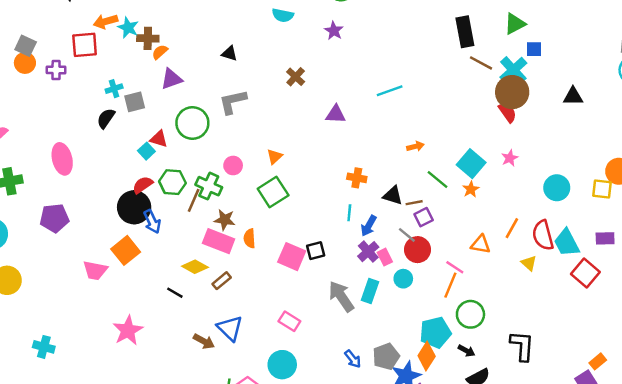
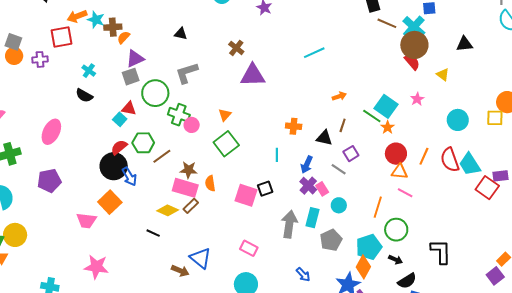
cyan cross: (114, 89) -> (89, 71), turned -32
gray square: (135, 102) -> (131, 77), moved
purple triangle: (336, 114) -> (253, 75), moved, size x1.5
black semicircle: (106, 118) -> (84, 95), turned -90
pink ellipse: (62, 159) -> (51, 132), turned 45
green line: (438, 179) -> (372, 116), moved
green cross: (209, 186) -> (179, 115), moved
brown line: (194, 200) -> (162, 156), turned 36
brown line: (414, 203) -> (343, 125), moved, turned -56
cyan line: (349, 213) -> (277, 155), moved
purple rectangle: (605, 238) -> (500, 176), moved
red circle: (418, 250) -> (396, 154), moved
yellow triangle: (529, 263) -> (443, 75), moved
pink line: (455, 267) -> (405, 193), moved
brown rectangle: (222, 281) -> (191, 206), moved
gray arrow: (341, 296) -> (289, 224), turned 48
pink star: (128, 330) -> (96, 267), moved, turned -30
gray pentagon: (386, 356) -> (331, 240), moved

